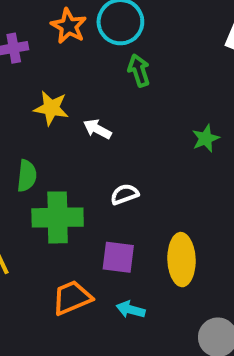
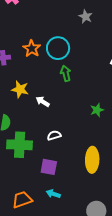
yellow ellipse: (181, 260) -> (92, 160), moved
orange trapezoid: (72, 298) -> (22, 200), moved

